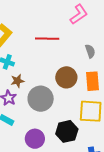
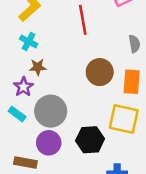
red line: (47, 39) -> (83, 20), turned 70
gray circle: (41, 99) -> (51, 111), moved

